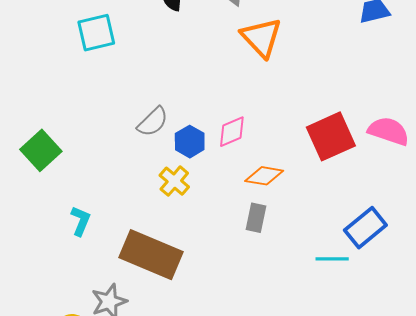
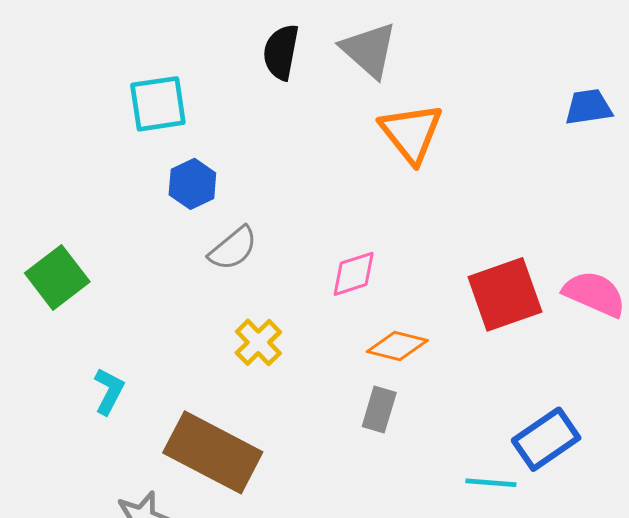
blue hexagon: (190, 142) -> (192, 184), moved

